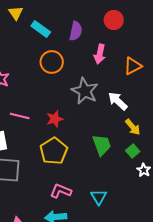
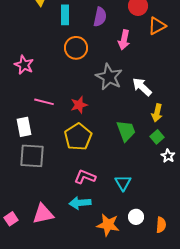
cyan rectangle: (41, 29) -> (65, 15), turned 54
orange triangle: (133, 66) -> (157, 26), moved
yellow arrow: (133, 127) -> (157, 113), turned 54

